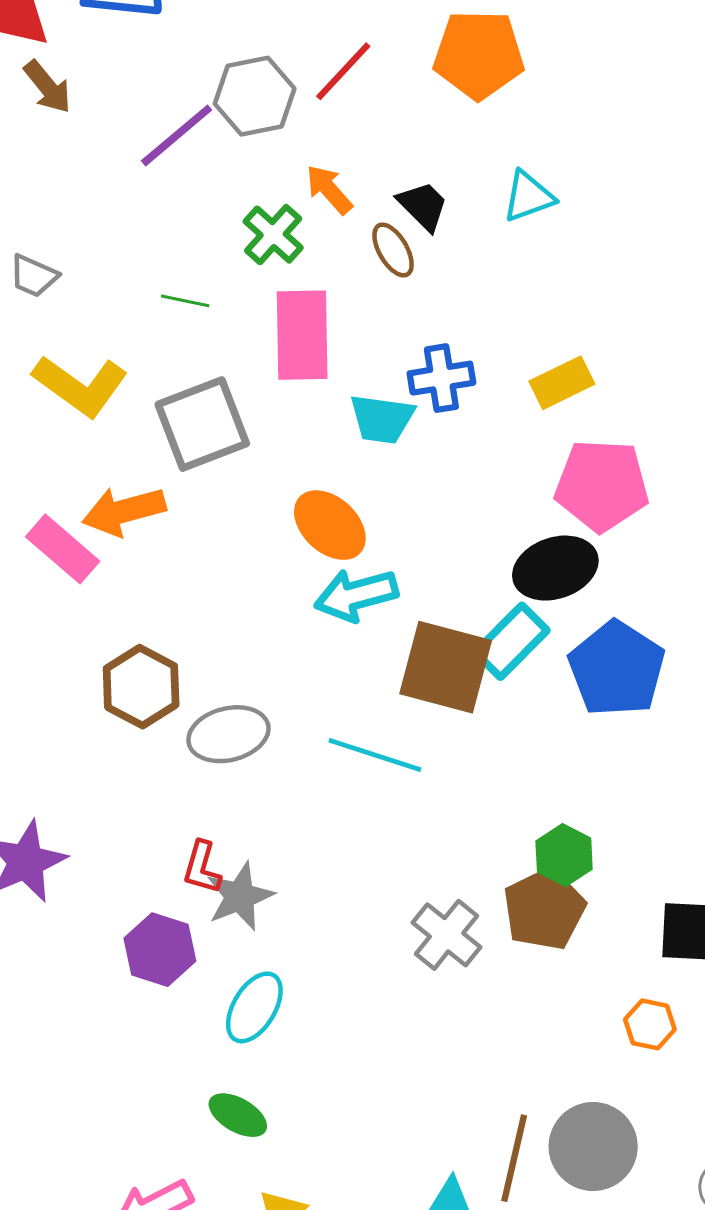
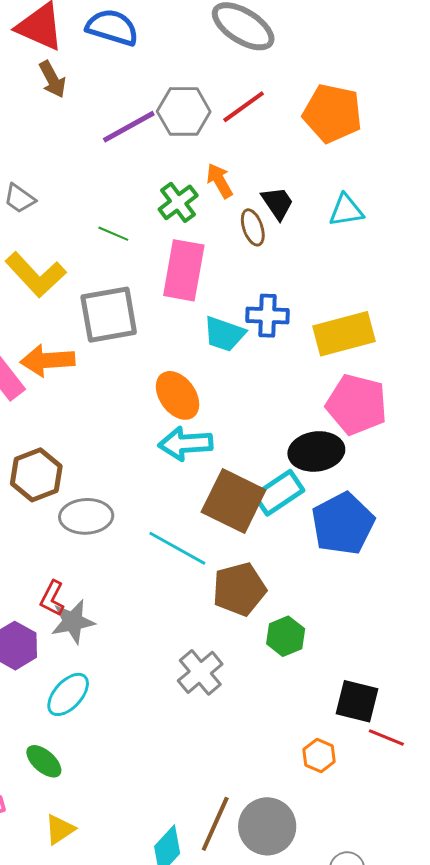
yellow rectangle: (562, 383) -> (344, 334), size x1.5
brown pentagon: (544, 909) -> (239, 589), moved

